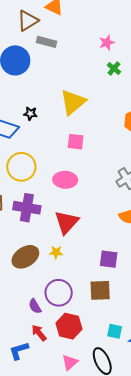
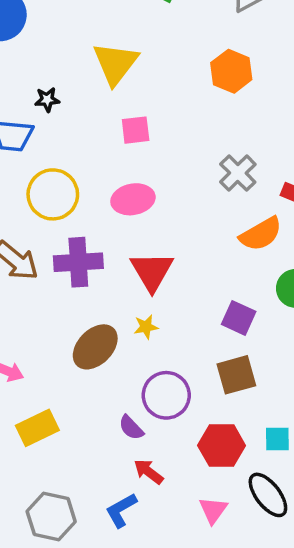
purple square: (109, 259) -> (239, 318), turned 30
red hexagon: (69, 326) -> (222, 445), moved

